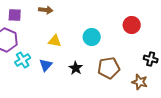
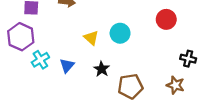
yellow triangle: (55, 41) -> (91, 38), moved, turned 32
brown pentagon: (109, 68) -> (130, 86), moved

